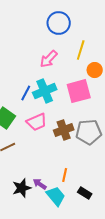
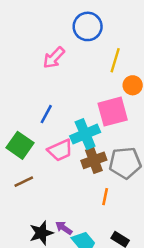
pink arrow: (49, 59) -> (54, 58), moved
cyan cross: (45, 91) -> (85, 134), moved
orange line: (65, 175) -> (105, 197), moved

